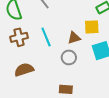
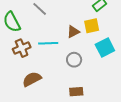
cyan line: (46, 37) -> (48, 43), turned -60
brown triangle: (74, 38) -> (73, 32), moved

